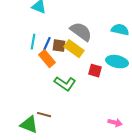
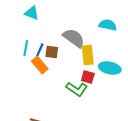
cyan semicircle: (120, 30) -> (108, 25), moved
yellow rectangle: (74, 49) -> (88, 55), moved, turned 48
green L-shape: (65, 84) -> (77, 89), moved

